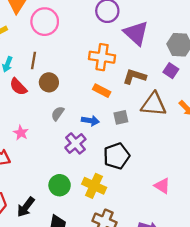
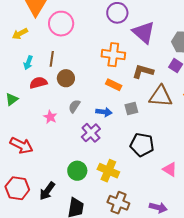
red semicircle: (18, 87) -> (38, 83), turned 120
pink star: (21, 133) -> (50, 117), moved
black pentagon: (116, 156) -> (142, 145), moved, turned 30

